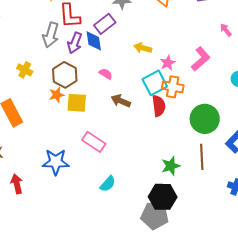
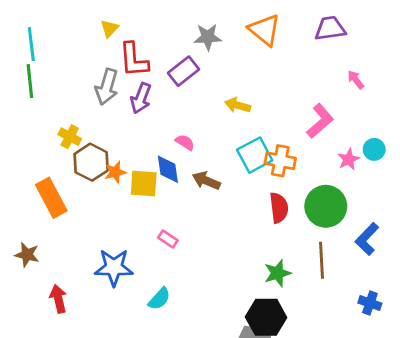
blue diamond: (94, 41) -> (168, 169), moved
pink star: (168, 63) -> (349, 159), moved
brown hexagon: (65, 75) -> (91, 162), moved
red semicircle: (159, 106) -> (279, 208), moved
pink rectangle: (94, 142) -> (168, 239), size x0.6
cyan semicircle: (108, 184) -> (159, 299), moved

